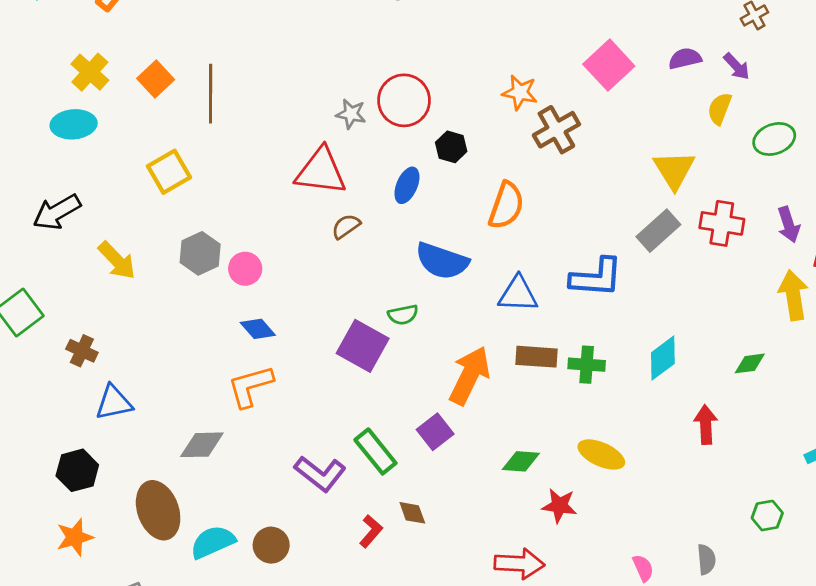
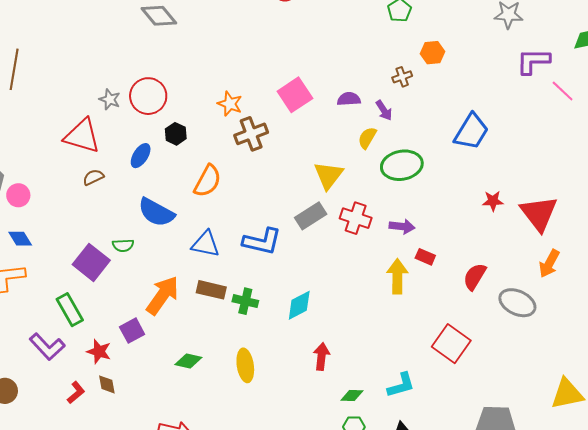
green ellipse: (774, 139) -> (402, 165), size x1.4
purple arrow: (789, 225) -> (402, 227), turned -75
green diamond: (750, 363) -> (352, 396), moved
green rectangle: (375, 451) -> (70, 310), moved
yellow ellipse: (601, 454) -> (245, 365), turned 48
red star: (559, 506) -> (99, 352), moved

